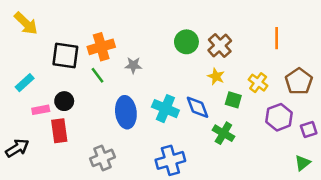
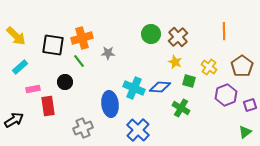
yellow arrow: (26, 23) -> (16, 36), moved
black circle: (64, 101) -> (65, 82), moved
blue diamond: (198, 107) -> (160, 87), turned -65
blue ellipse: (126, 112) -> (110, 104), moved
blue cross: (170, 160) -> (138, 130), turned -30

